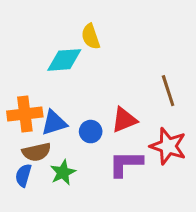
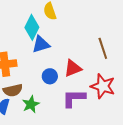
cyan diamond: (64, 60) -> (32, 27), turned -60
blue triangle: (54, 123) -> (41, 44), moved

